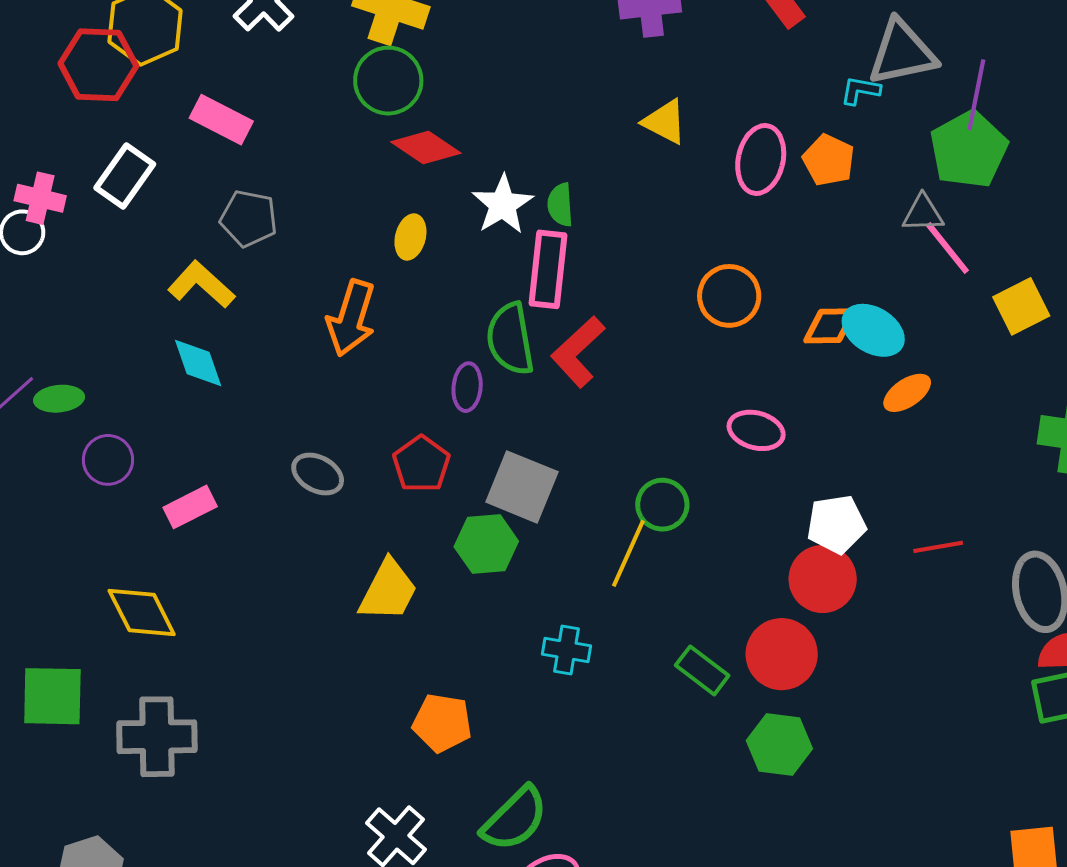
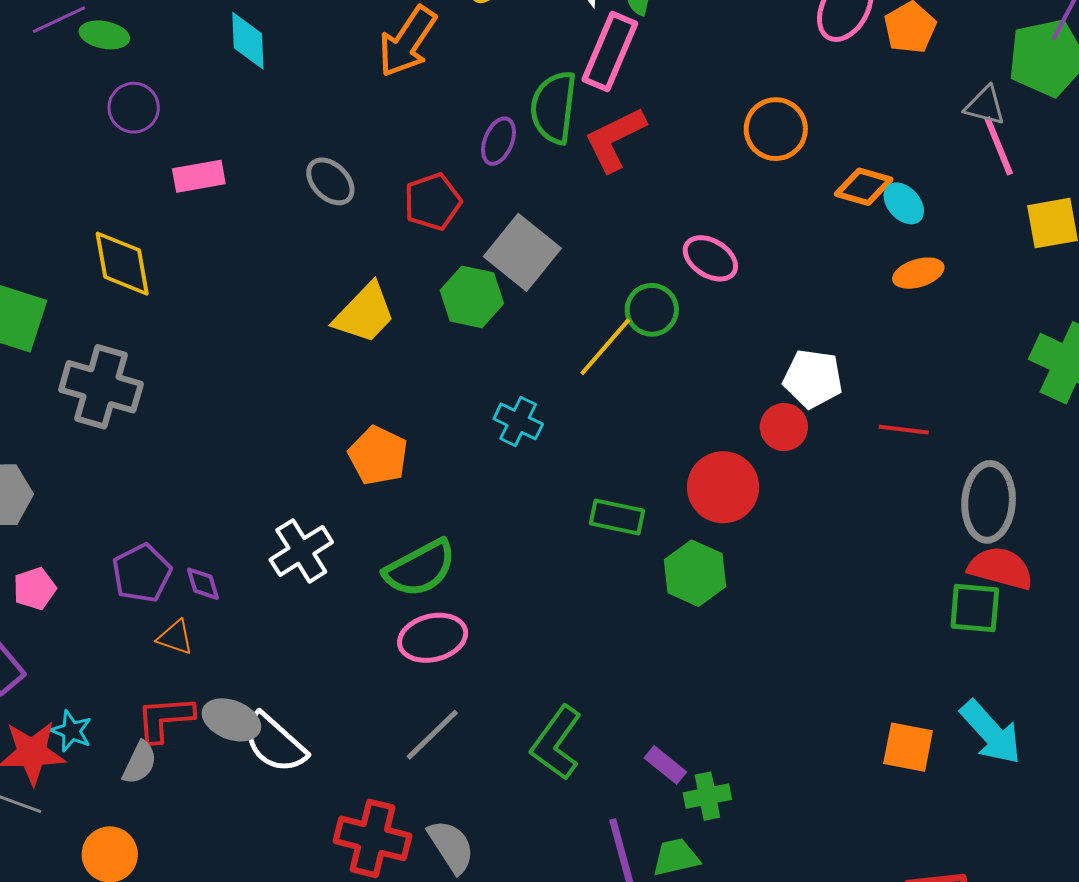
cyan ellipse: (873, 330) -> (904, 203), size x0.7
pink ellipse: (756, 430) -> (710, 258), moved
red circle: (823, 579) -> (784, 427), size x0.7
green rectangle: (702, 670) -> (617, 517), moved, turned -42

